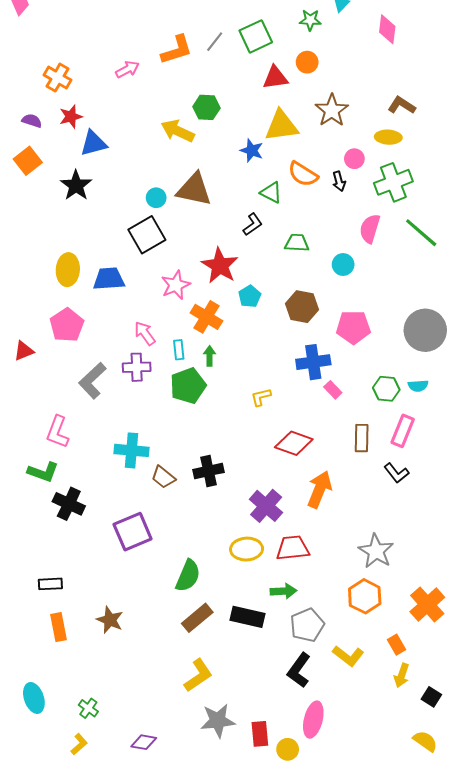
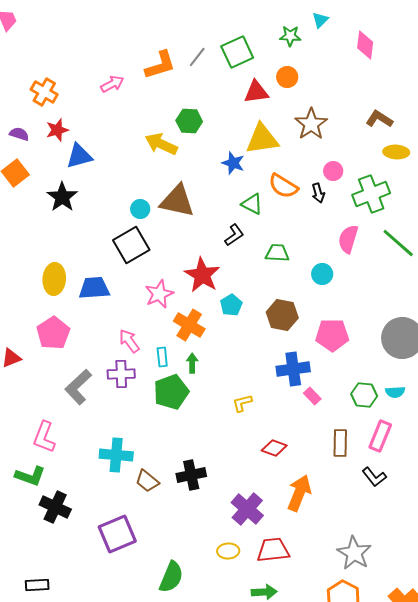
yellow ellipse: (388, 137) -> (396, 152), moved
red diamond: (294, 443) -> (274, 448), size x0.7
yellow ellipse: (247, 549) -> (228, 551), size x0.7

